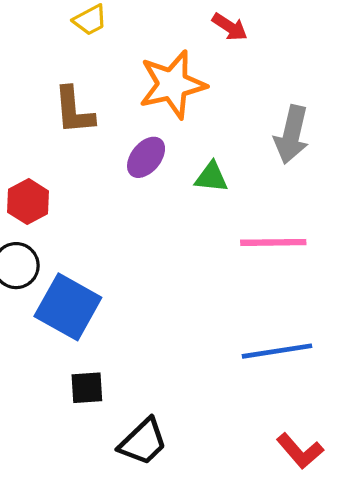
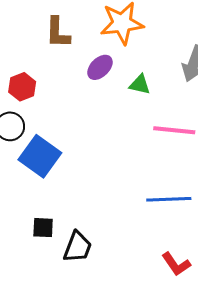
black square: (87, 388) -> (43, 228), moved
black trapezoid: (143, 442) -> (78, 247), turned -32

